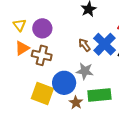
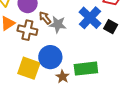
brown arrow: (84, 45) -> (45, 18), moved
gray star: (85, 71) -> (58, 24), moved

